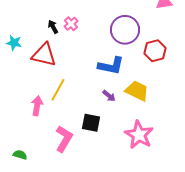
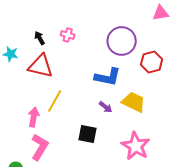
pink cross: (71, 24) -> (68, 35), turned -32
black arrow: (53, 27) -> (40, 38), moved
pink L-shape: (64, 139) -> (40, 147), moved

